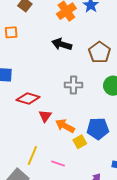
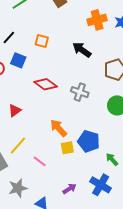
orange square: (11, 32) -> (42, 41), moved
red diamond: (28, 99) -> (46, 84), moved
red triangle: (45, 116) -> (15, 111), moved

